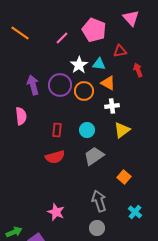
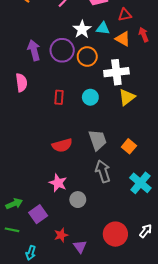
orange triangle: (108, 83) -> (123, 39), moved
white cross: (112, 106) -> (116, 72), size x1.6
gray trapezoid: (94, 156) -> (98, 140), moved, turned 105
red semicircle: (55, 157) -> (62, 145), moved
cyan cross: (135, 212) -> (140, 183), size x1.5
gray circle: (97, 228) -> (78, 200), moved

